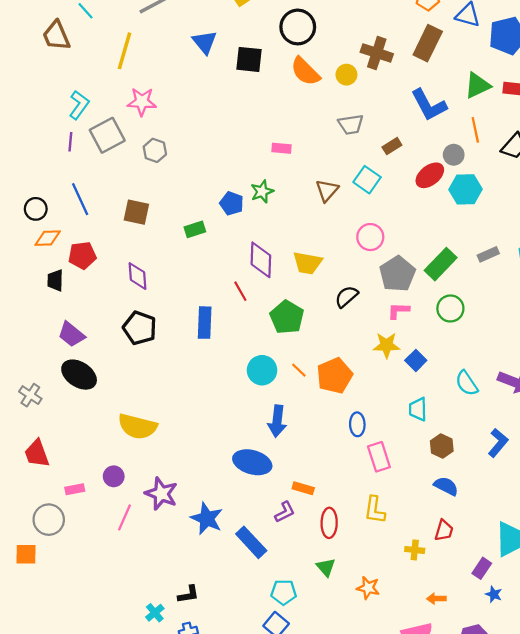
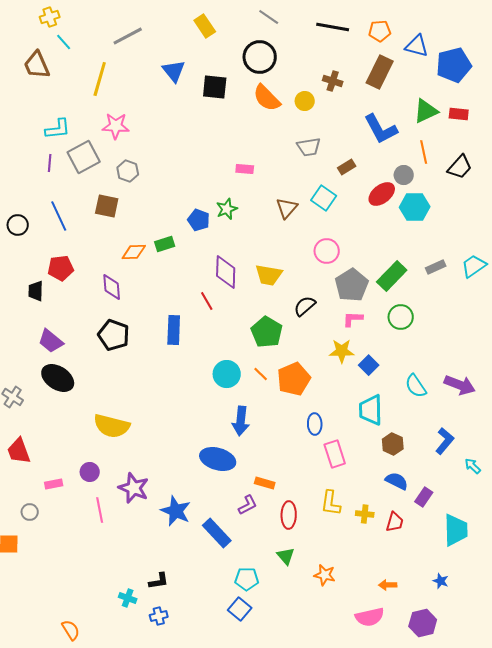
brown cross: (377, 53) -> (333, 81), size x0.7
cyan L-shape: (79, 105) -> (58, 129), turned 48
brown square: (136, 212) -> (107, 206), moved
orange diamond: (48, 238) -> (134, 252), moved
green pentagon: (287, 317) -> (267, 332), moved
cyan trapezoid: (418, 409) -> (371, 410), size x1.4
pink line: (125, 517) -> (100, 510), turned -35
gray circle: (49, 520) -> (30, 512), size x0.6
yellow cross: (415, 550) -> (365, 514), moved
purple rectangle: (482, 568) -> (424, 497), moved
cyan cross: (155, 613) -> (128, 598), turned -30

